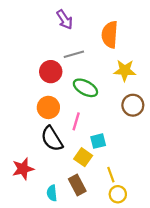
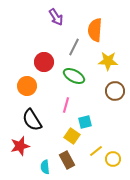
gray line: (74, 54) -> (74, 47), moved, turned -48
orange circle: (48, 107) -> (27, 86), moved
black semicircle: (52, 139) -> (32, 120), moved
yellow line: (111, 175) -> (96, 151), turned 72
yellow circle: (118, 194) -> (113, 159), moved

